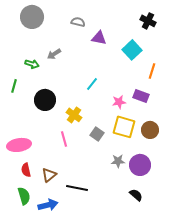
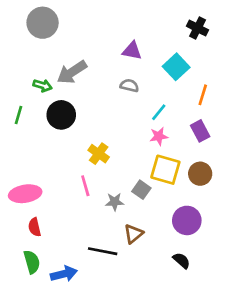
gray semicircle: (78, 22) -> (129, 86), moved
gray arrow: (54, 54) -> (72, 72), size x1.6
cyan line: (92, 84) -> (159, 112), moved
purple rectangle: (141, 96) -> (200, 131), moved, turned 42
black circle: (45, 100) -> (61, 115), moved
gray square: (97, 134) -> (141, 190), moved
gray star: (118, 161) -> (115, 202), moved
brown triangle: (49, 175) -> (133, 234), moved

